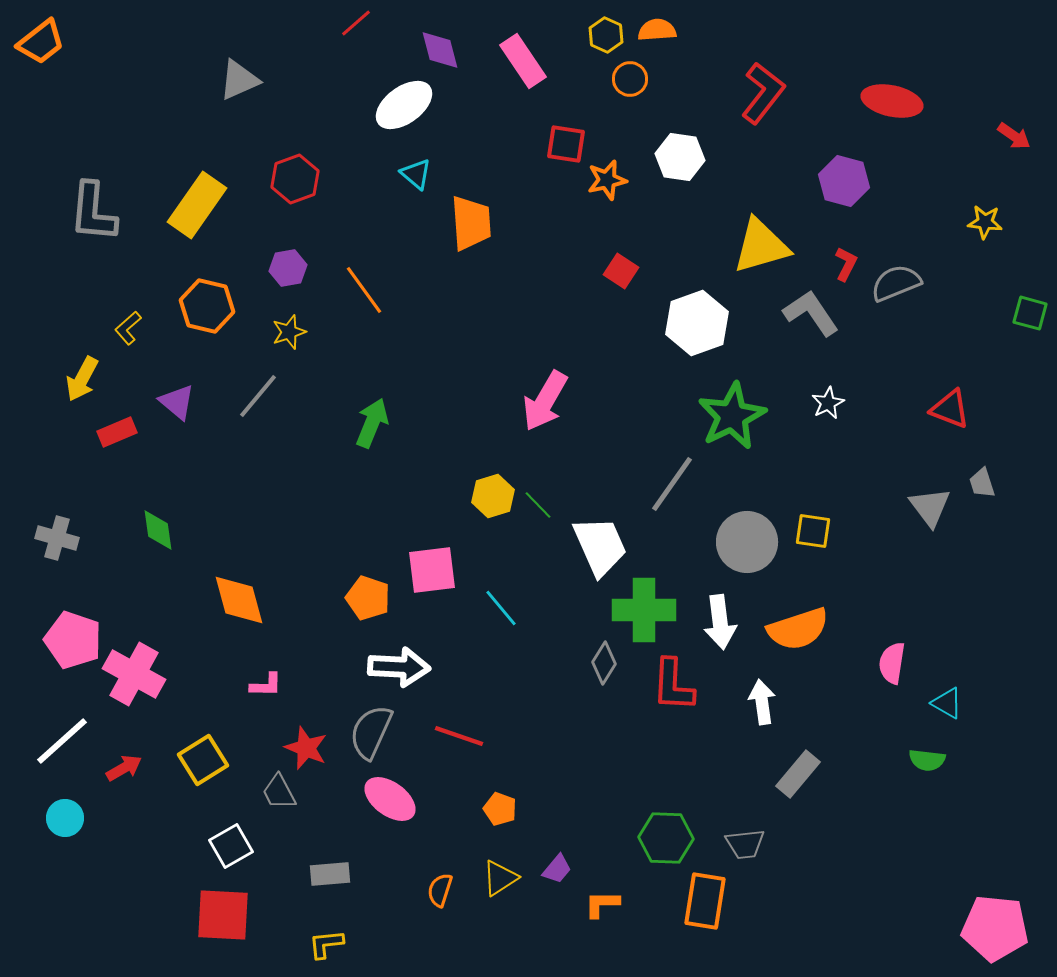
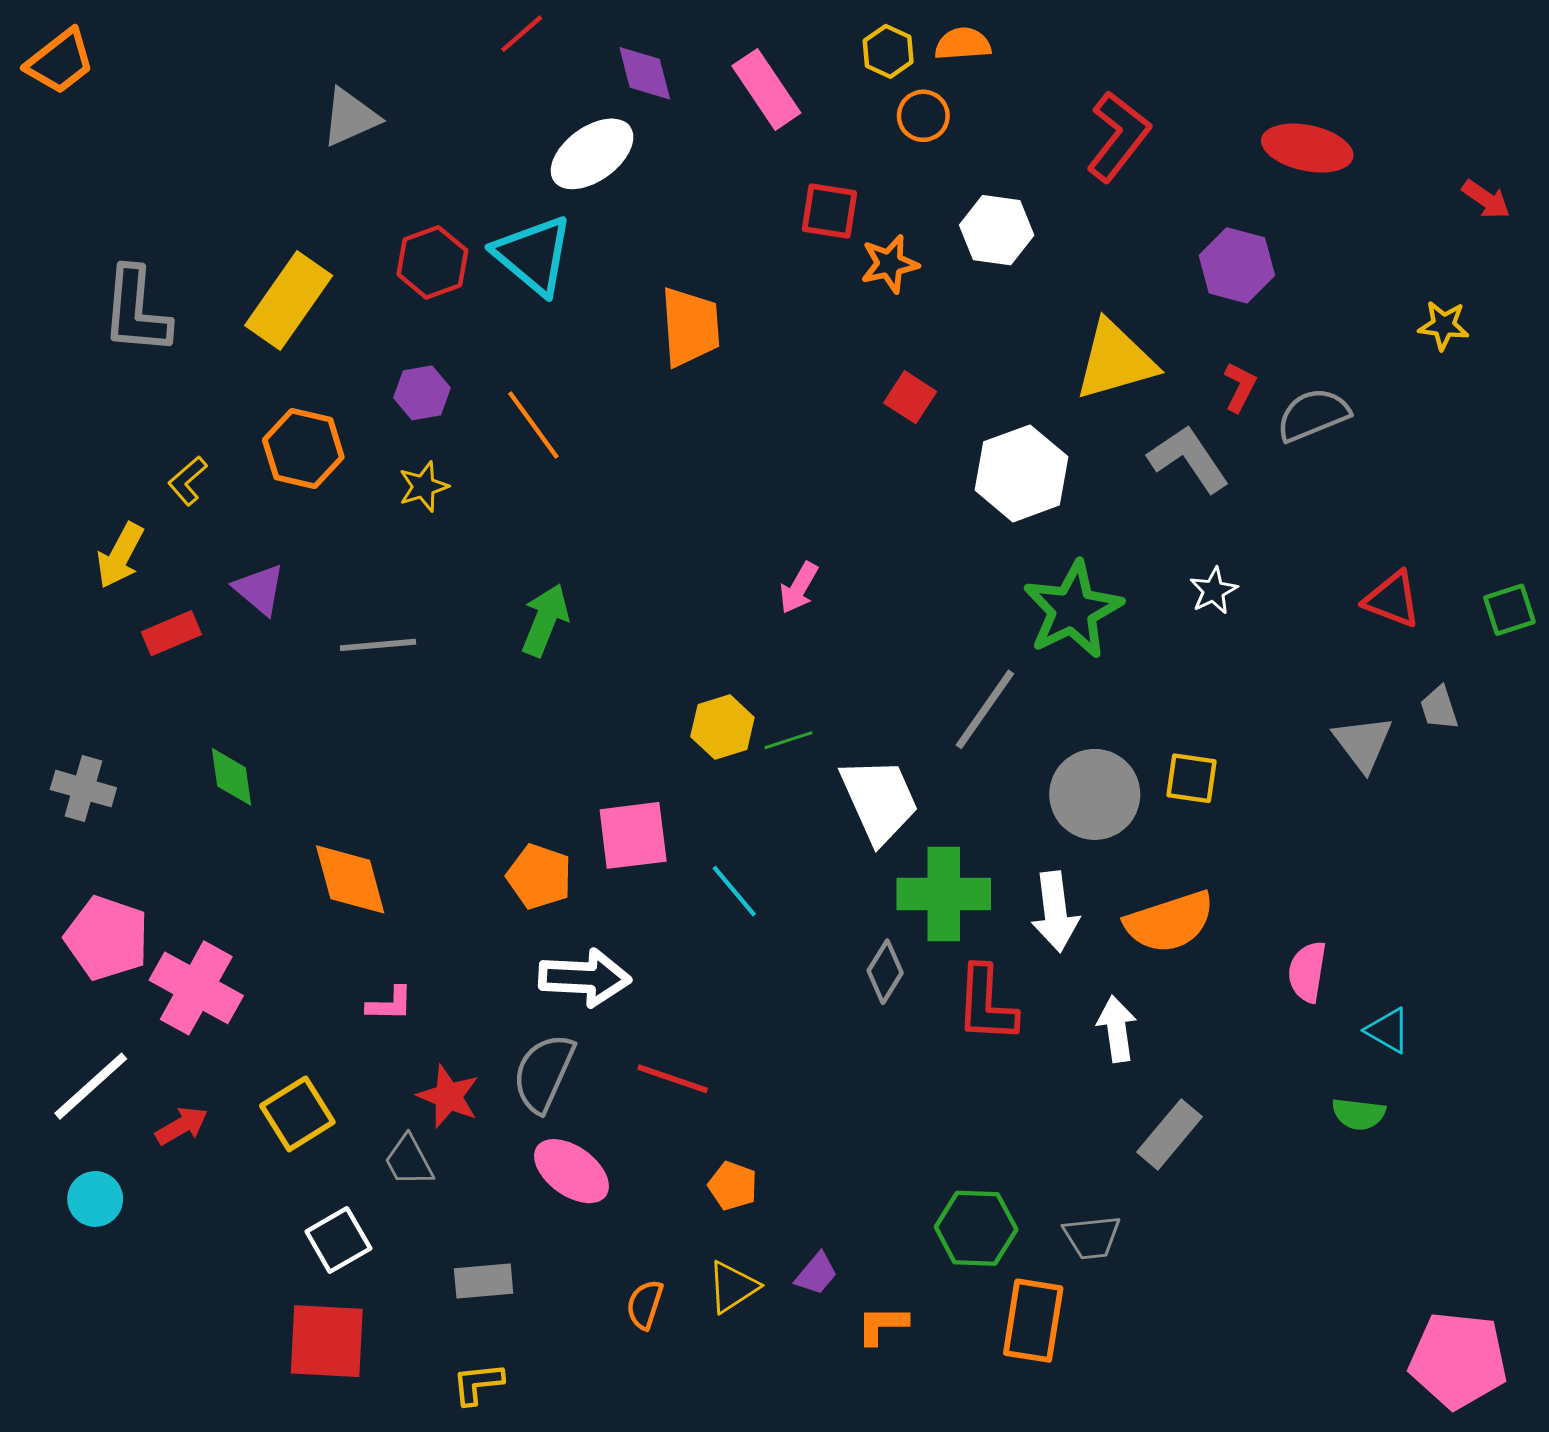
cyan triangle: (416, 174) -> (533, 255), moved, size x1.8
green square: (1030, 313) -> (1510, 610), moved, turned -33
gray line: (258, 396) -> (378, 645), moved, turned 45
pink arrow: (545, 401) -> (799, 588), size x0.6
green line: (538, 505) -> (788, 740), turned -64

